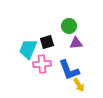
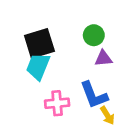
black square: (47, 42) -> (39, 43), moved, size x1.6
pink cross: (42, 64) -> (57, 103), moved

